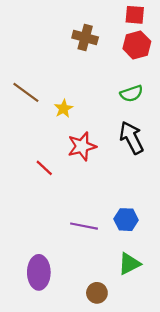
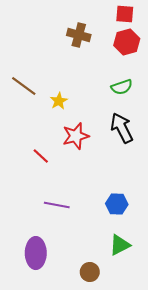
purple line: (84, 226) -> (57, 205), moved

